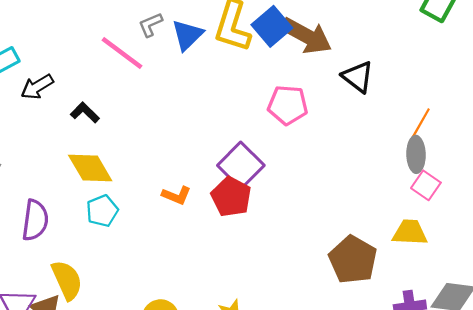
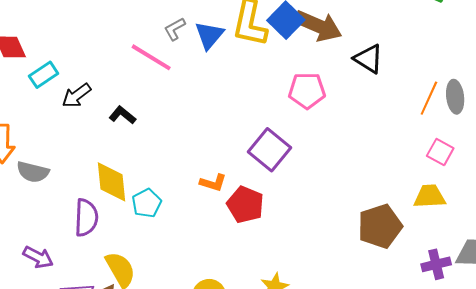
gray ellipse: (416, 154) -> (455, 97), moved
yellow diamond: (90, 168) -> (112, 182), moved, turned 30
red pentagon: (231, 197) -> (245, 205), moved
brown pentagon: (353, 260) -> (380, 226), turned 30

